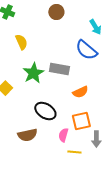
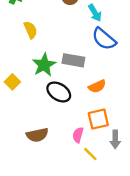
cyan arrow: (95, 27) -> (95, 13), moved
black ellipse: (45, 111) -> (59, 92), moved
yellow line: (74, 152) -> (90, 154), turned 40

